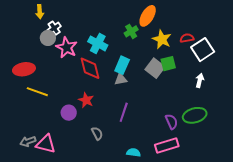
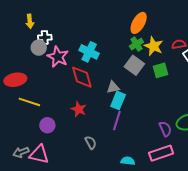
white cross: (54, 28) -> (45, 38), turned 32
green cross: (131, 31) -> (136, 44), moved
cyan rectangle: (122, 65) -> (118, 100), moved
gray square: (155, 68) -> (134, 65), moved
purple circle: (69, 113) -> (47, 125), moved

